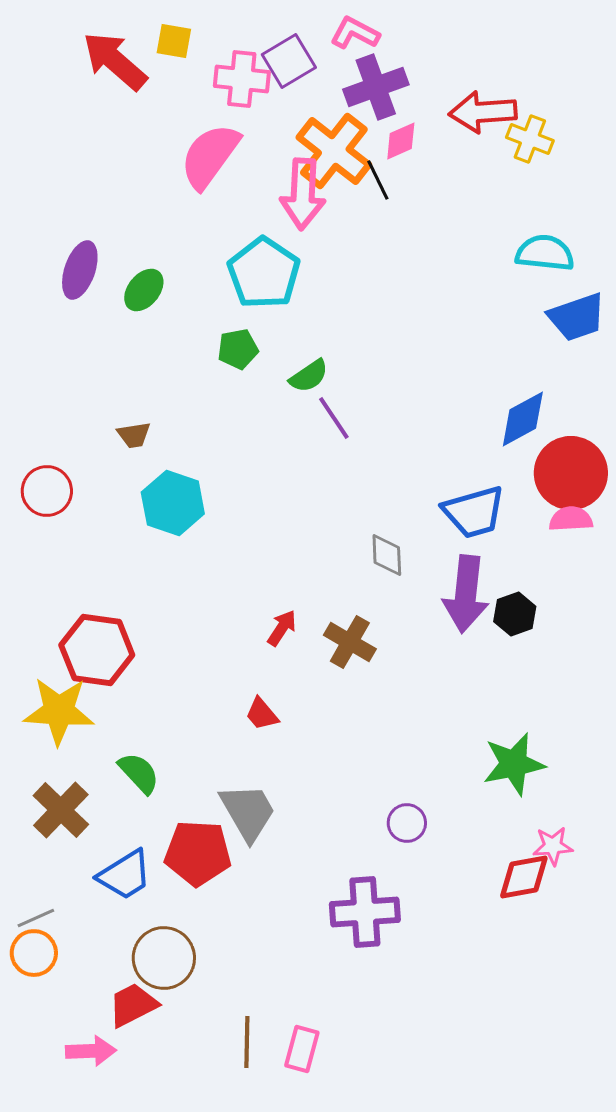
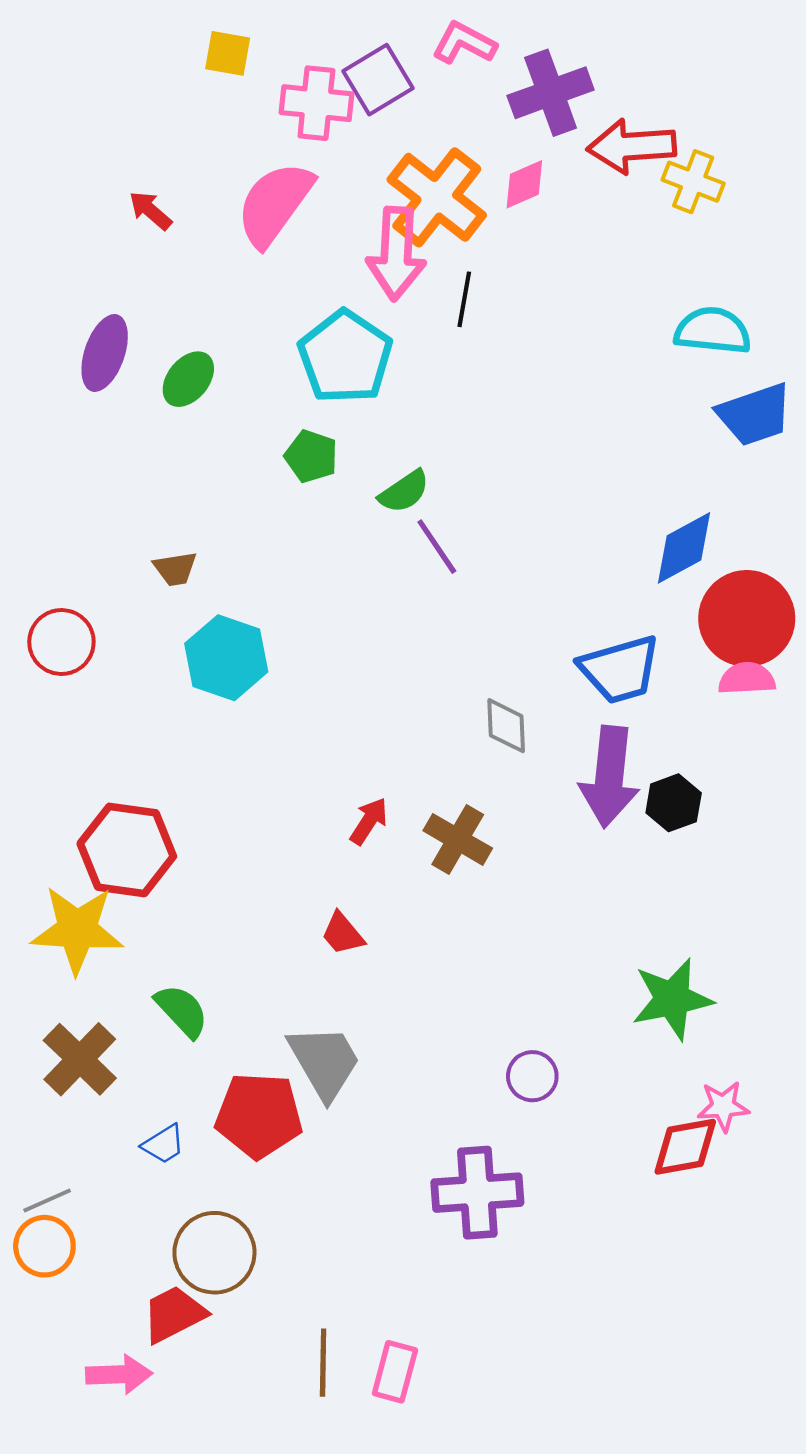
red arrow: (115, 61) -> (150, 210), moved, size x0.5
purple cross: (376, 87) -> (551, 93), moved
black line: (378, 180) -> (464, 299), moved, turned 36
green pentagon: (238, 349) -> (311, 456), turned 30
blue trapezoid: (125, 875) -> (163, 1144), size x0.6

